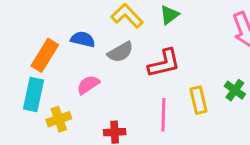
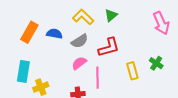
orange rectangle: (45, 55) -> (29, 32), moved
pink semicircle: (88, 85) -> (79, 63), moved
pink line: (163, 115) -> (98, 78), moved

